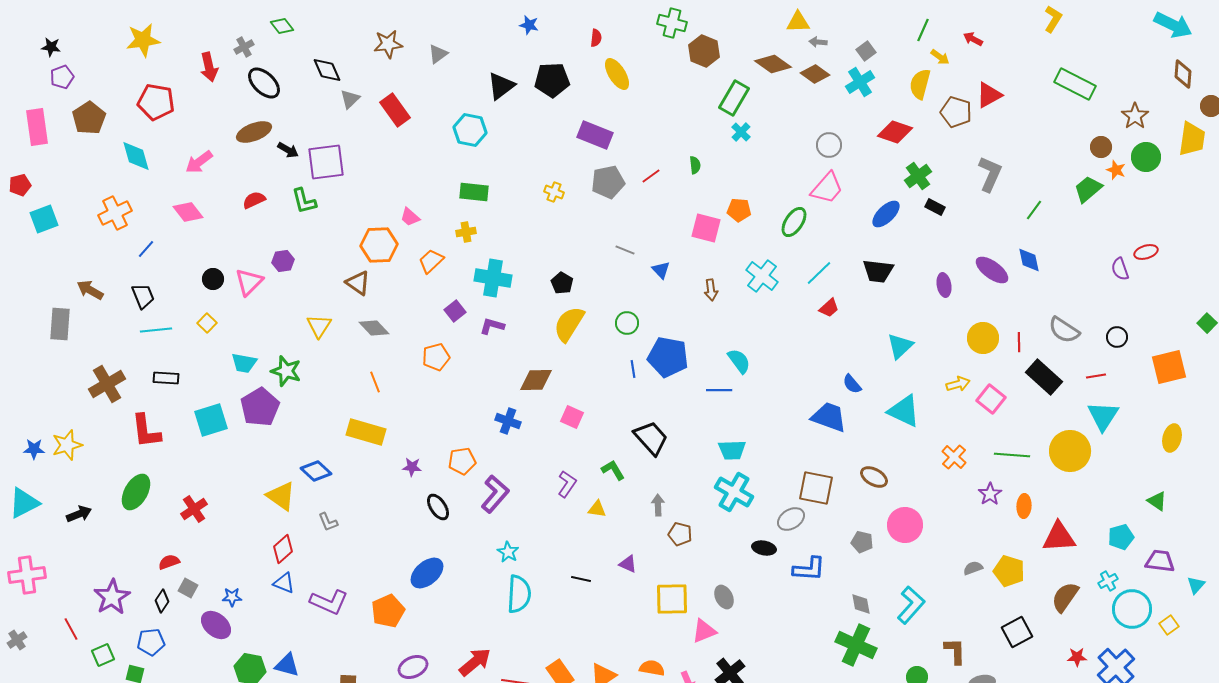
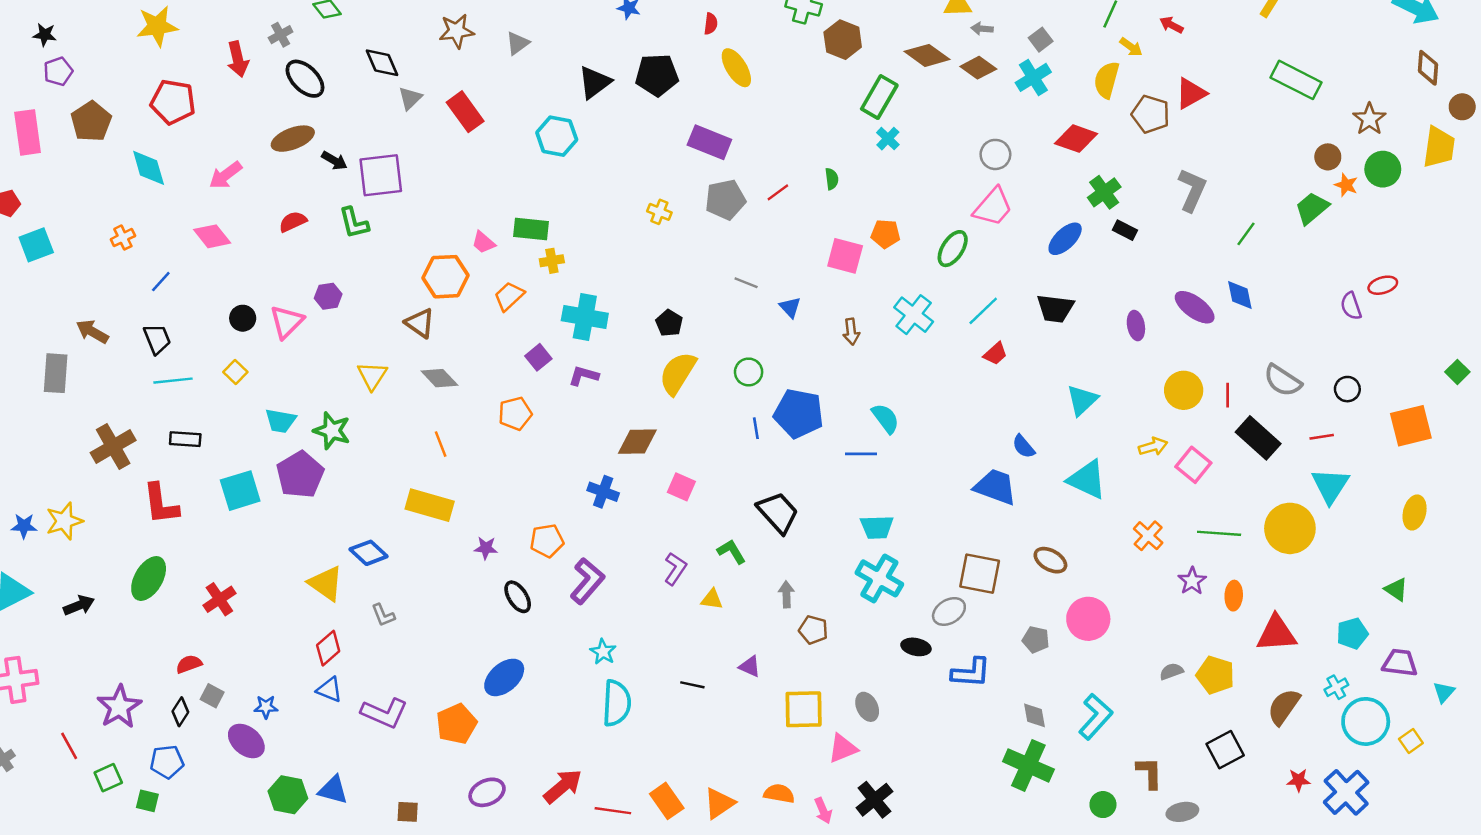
green rectangle: (474, 192) -> (531, 229), moved
orange cross: (115, 213) -> (123, 238), size x0.6

